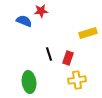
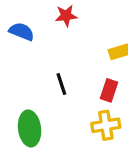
red star: (41, 11) -> (66, 16), moved
red rectangle: (68, 58) -> (109, 90), moved

